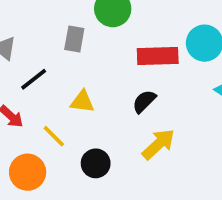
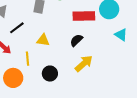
yellow line: (54, 136) -> (28, 59), turned 40

